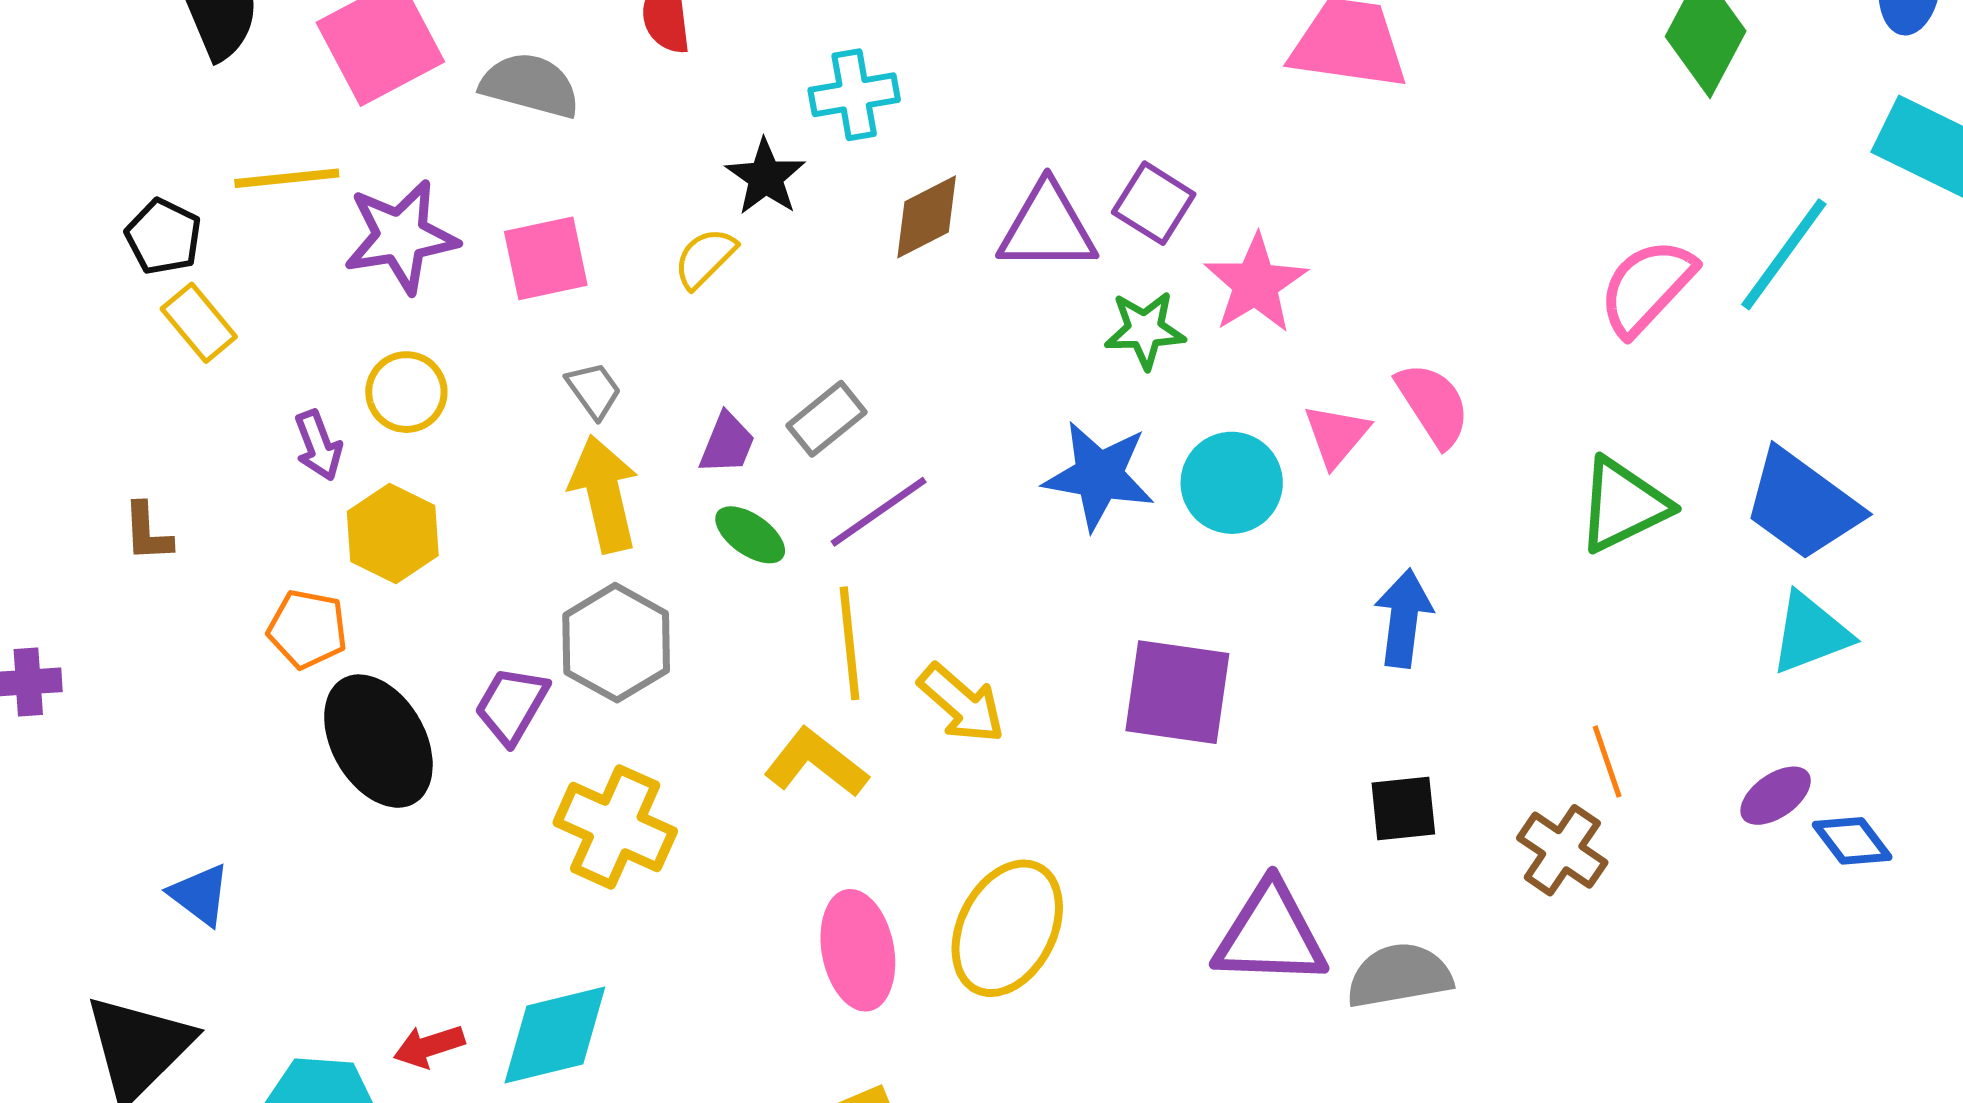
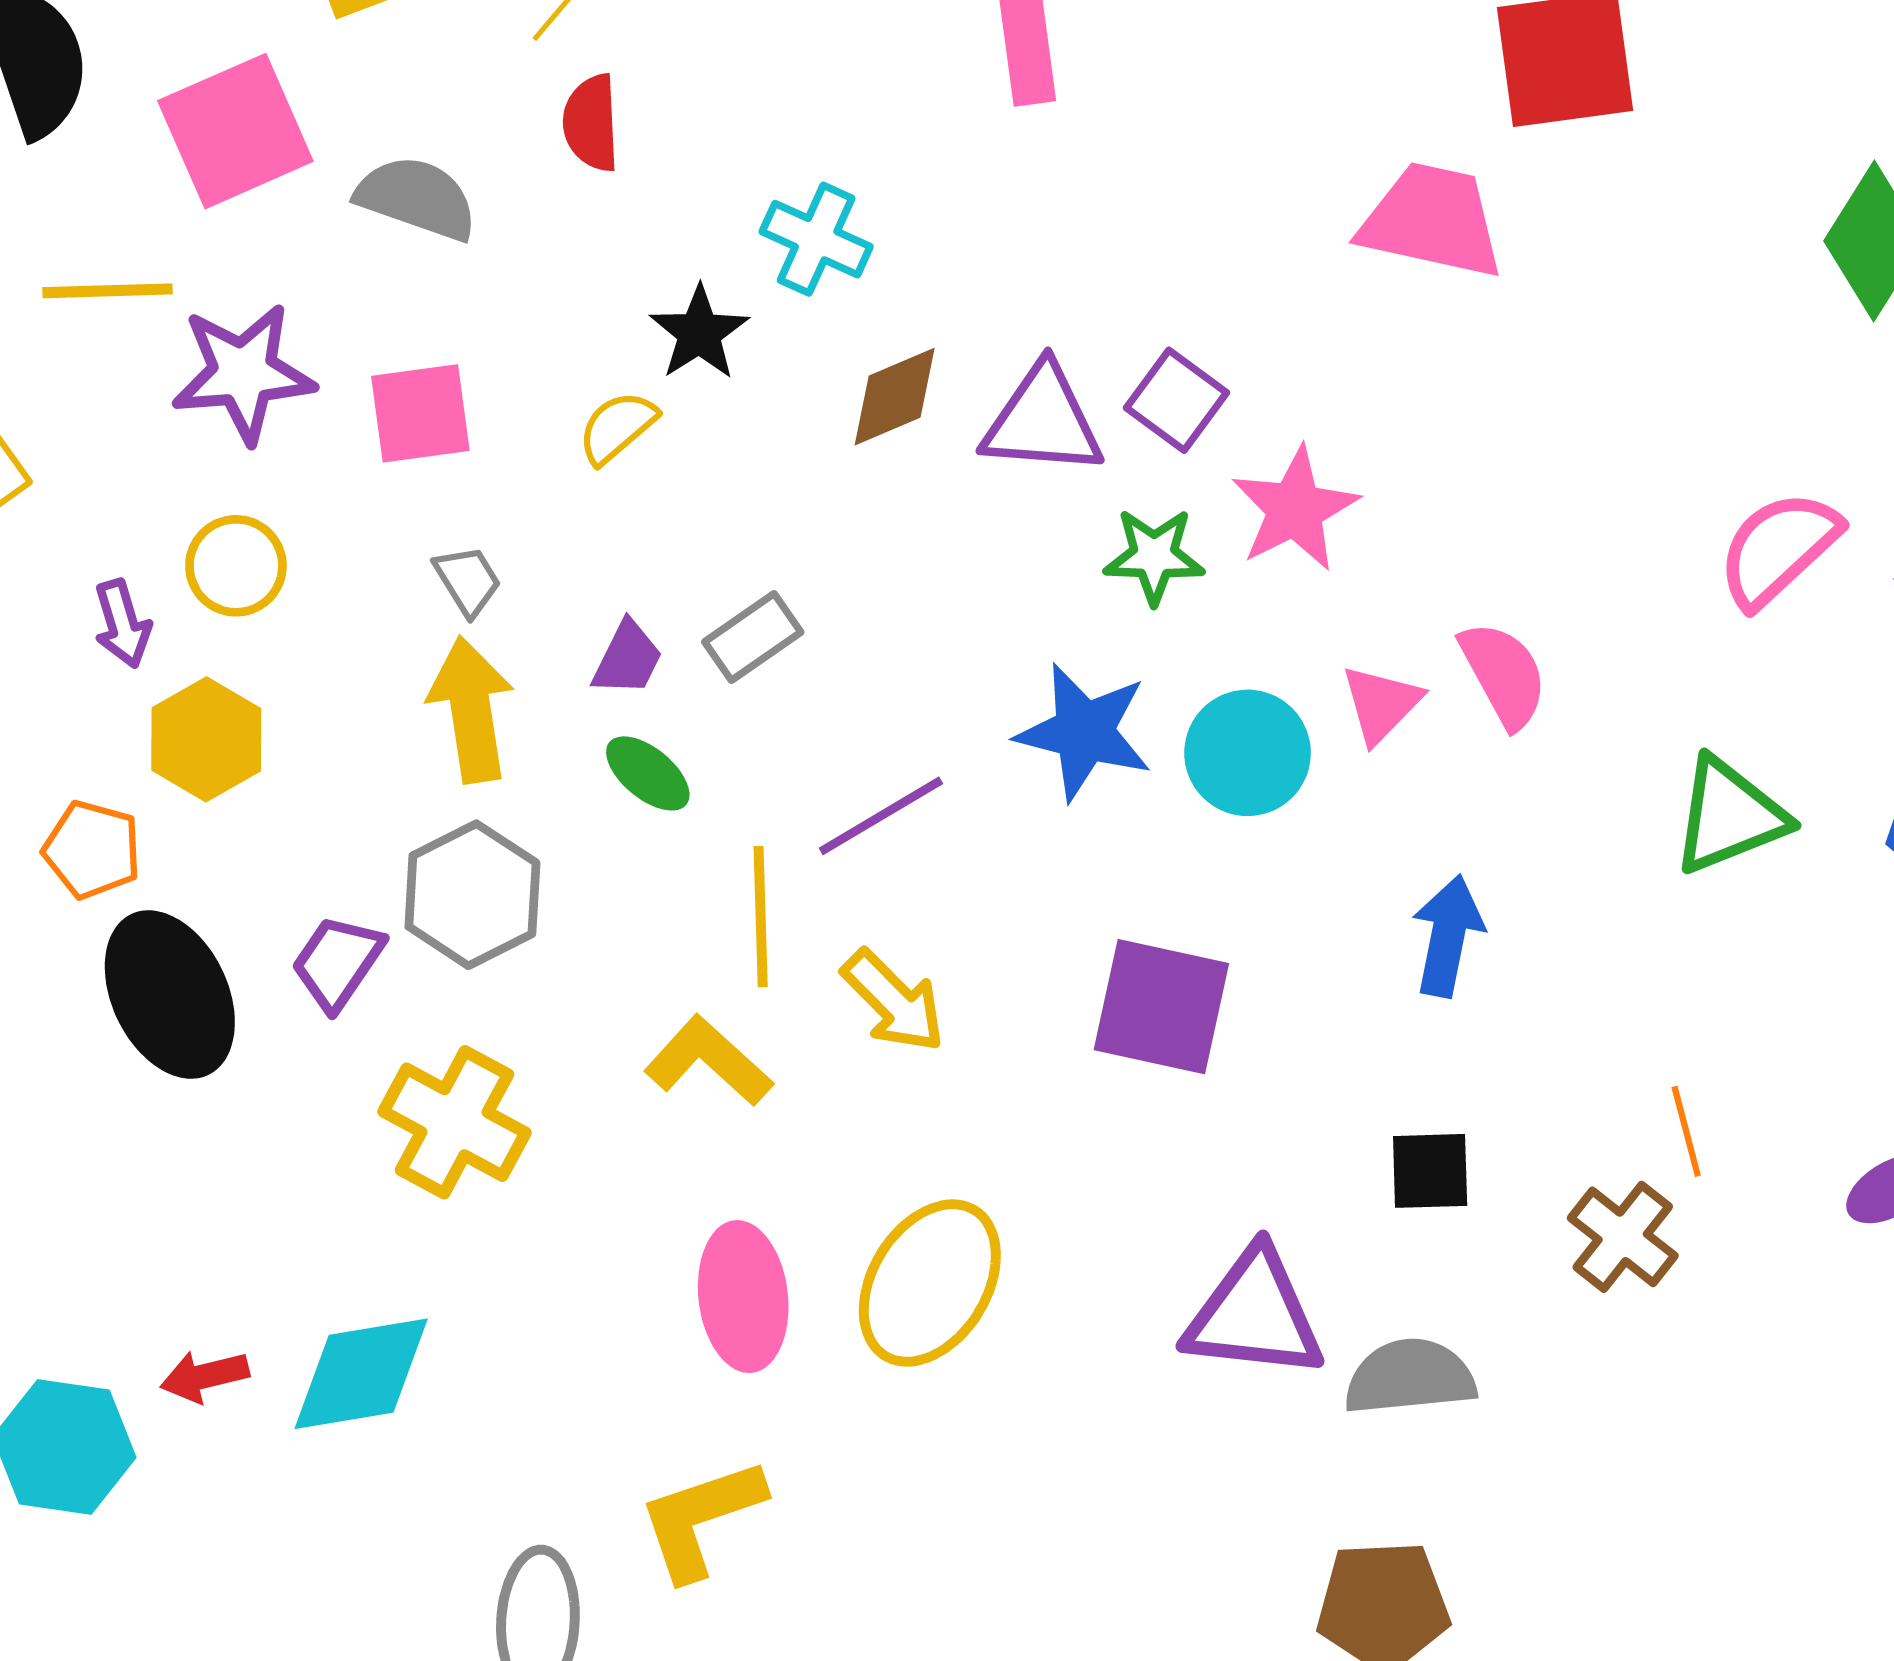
cyan cross: (854, 95) -> (816, 239), turned 30
purple line: (879, 512) -> (881, 816), moved

